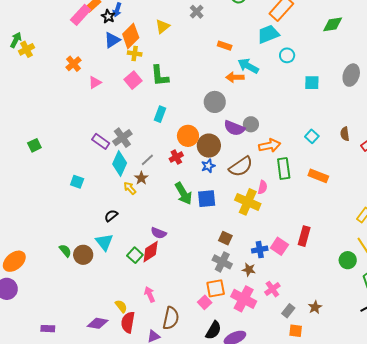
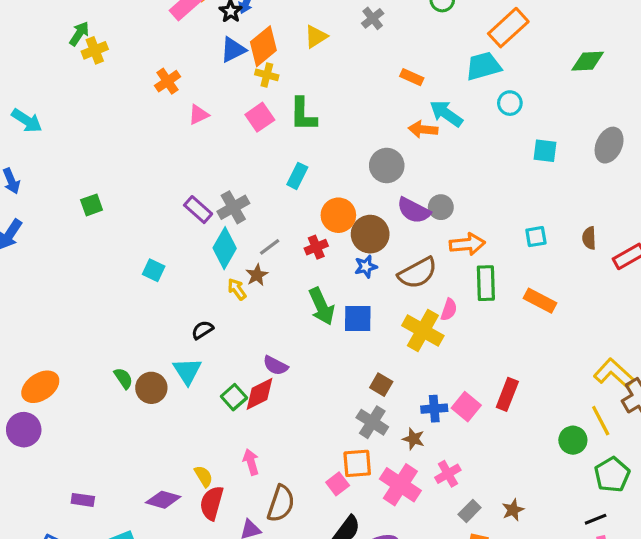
cyan square: (312, 136) -> (536, 237), turned 32

